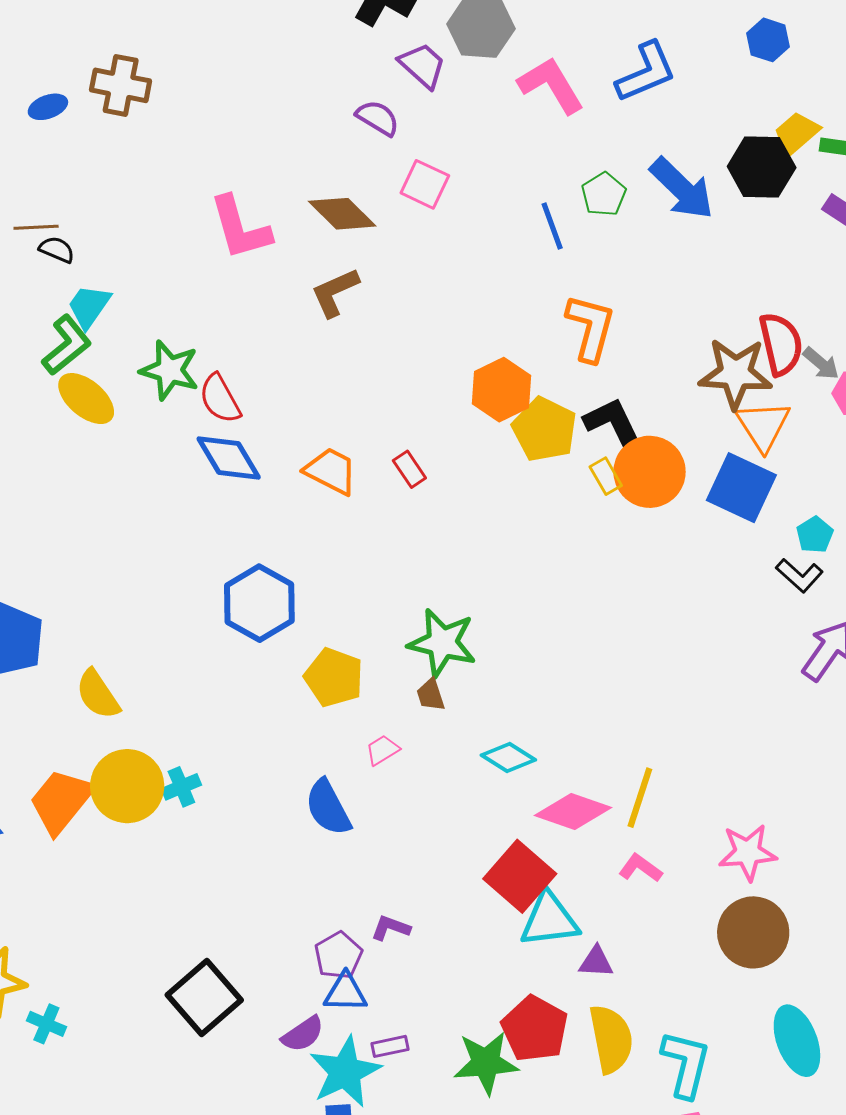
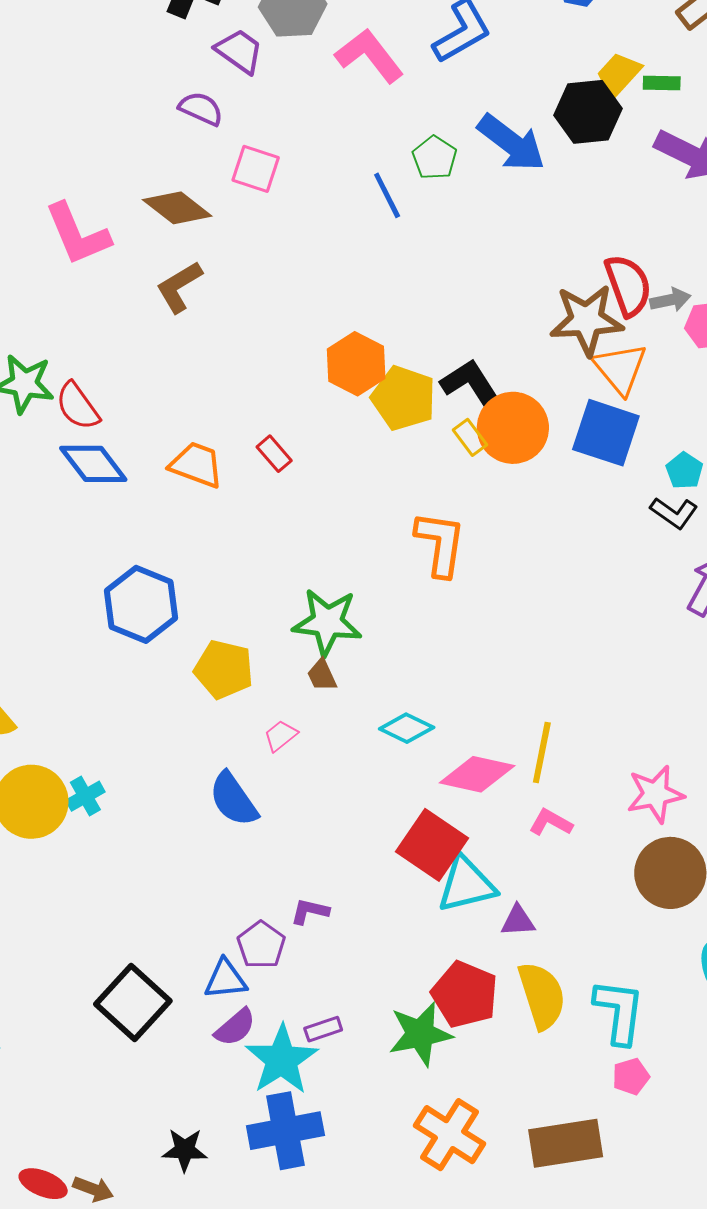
orange L-shape: (591, 328) -> (440, 544), moved
gray arrow: (821, 363) -> (670, 300), turned -45
blue triangle: (345, 992) -> (226, 979), moved

